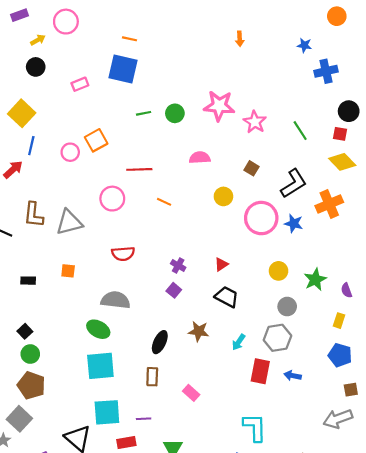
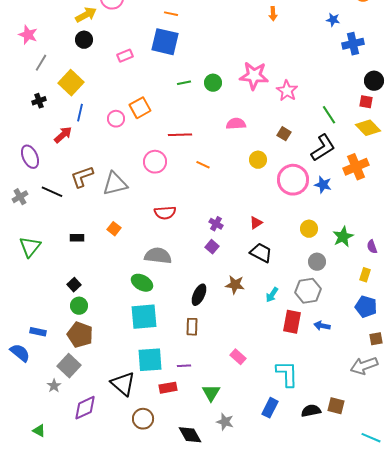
yellow arrow: (38, 40) -> (86, 15), size x1.5
green line: (300, 131) -> (329, 115), moved
brown L-shape: (34, 215) -> (82, 177), turned 65
orange square: (68, 271) -> (114, 229), turned 32
pink rectangle: (191, 393) -> (238, 357), moved

